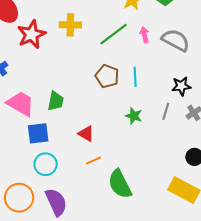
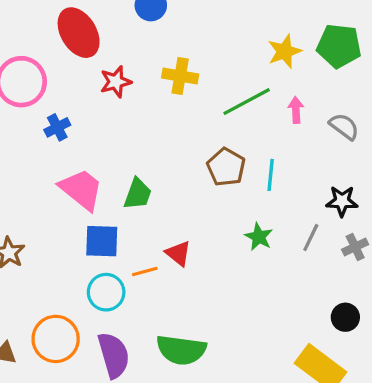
red star: (31, 34) -> (116, 82), size x0.7
gray semicircle: (176, 40) -> (344, 126), size x0.7
orange line: (93, 160) -> (145, 271), moved
green semicircle: (120, 184) -> (181, 350), moved, turned -64

